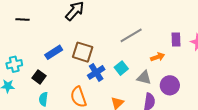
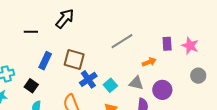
black line: (22, 19) -> (31, 32), moved
blue rectangle: (54, 52) -> (45, 61), turned -30
cyan square: (121, 68) -> (110, 85), moved

